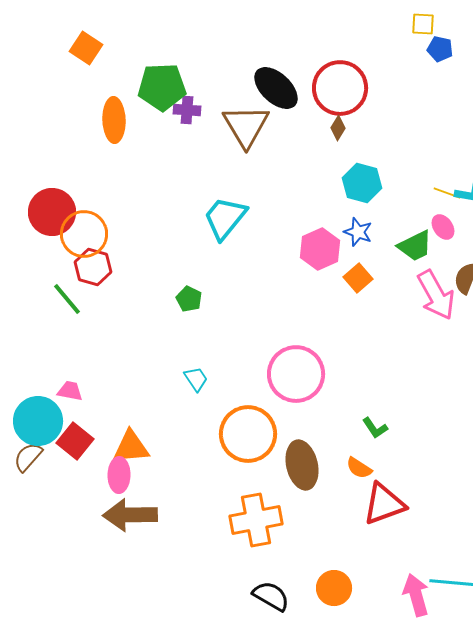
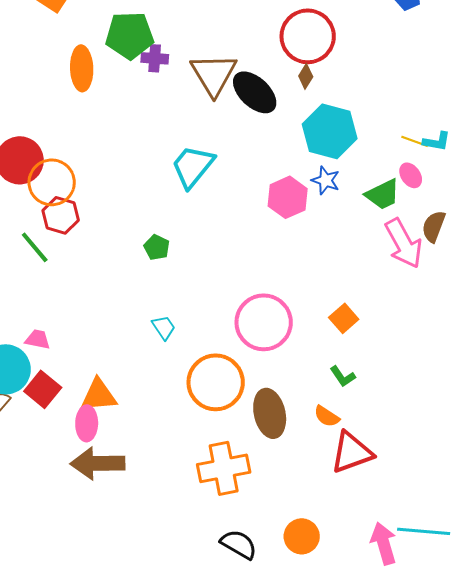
black ellipse: (276, 88) -> (255, 92), moved
cyan hexagon: (362, 183) -> (330, 131), size x1.4
orange square: (358, 278) -> (344, 318), moved

